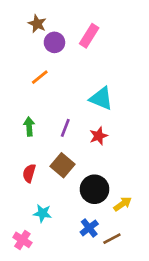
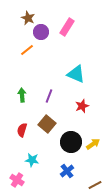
orange line: (40, 77) -> (27, 50), moved
red star: (99, 136) -> (82, 106), moved
yellow arrow: (123, 204) -> (93, 144), moved
brown line: (112, 239) -> (95, 185), moved

